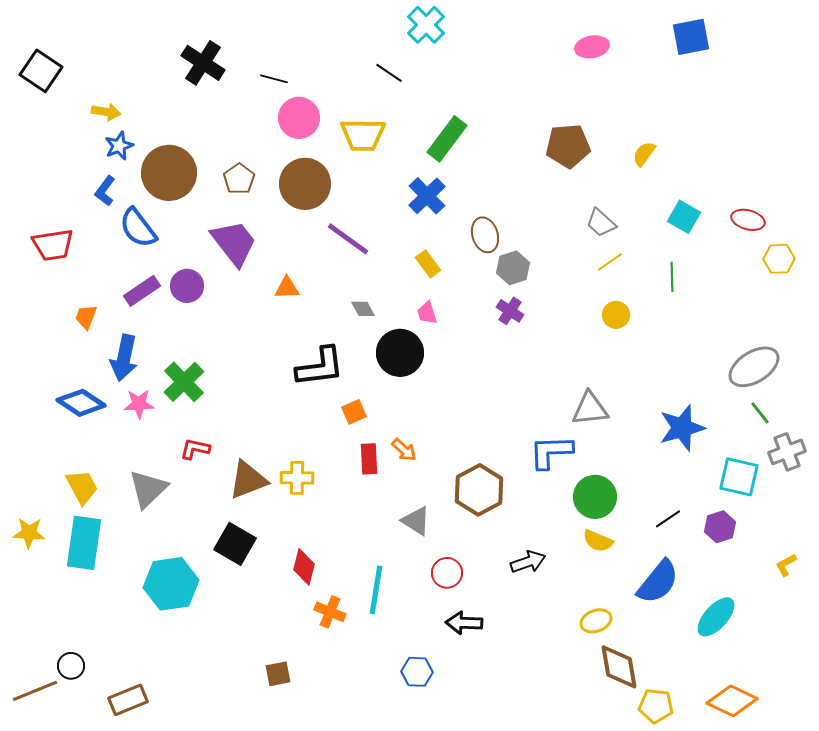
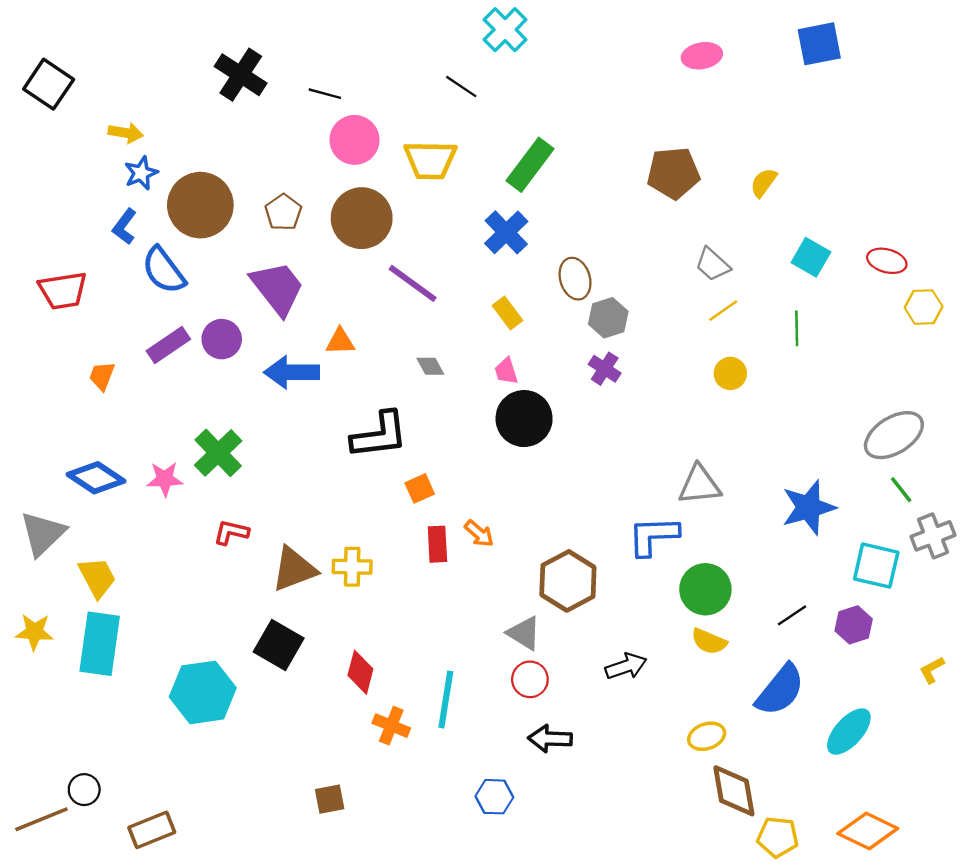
black circle: (400, 353) -> (524, 419), moved
blue arrow: (124, 358) -> (292, 372), moved, turned 78
gray triangle: (148, 489) -> (43, 534), moved
gray triangle: (416, 521) -> (524, 633), moved

